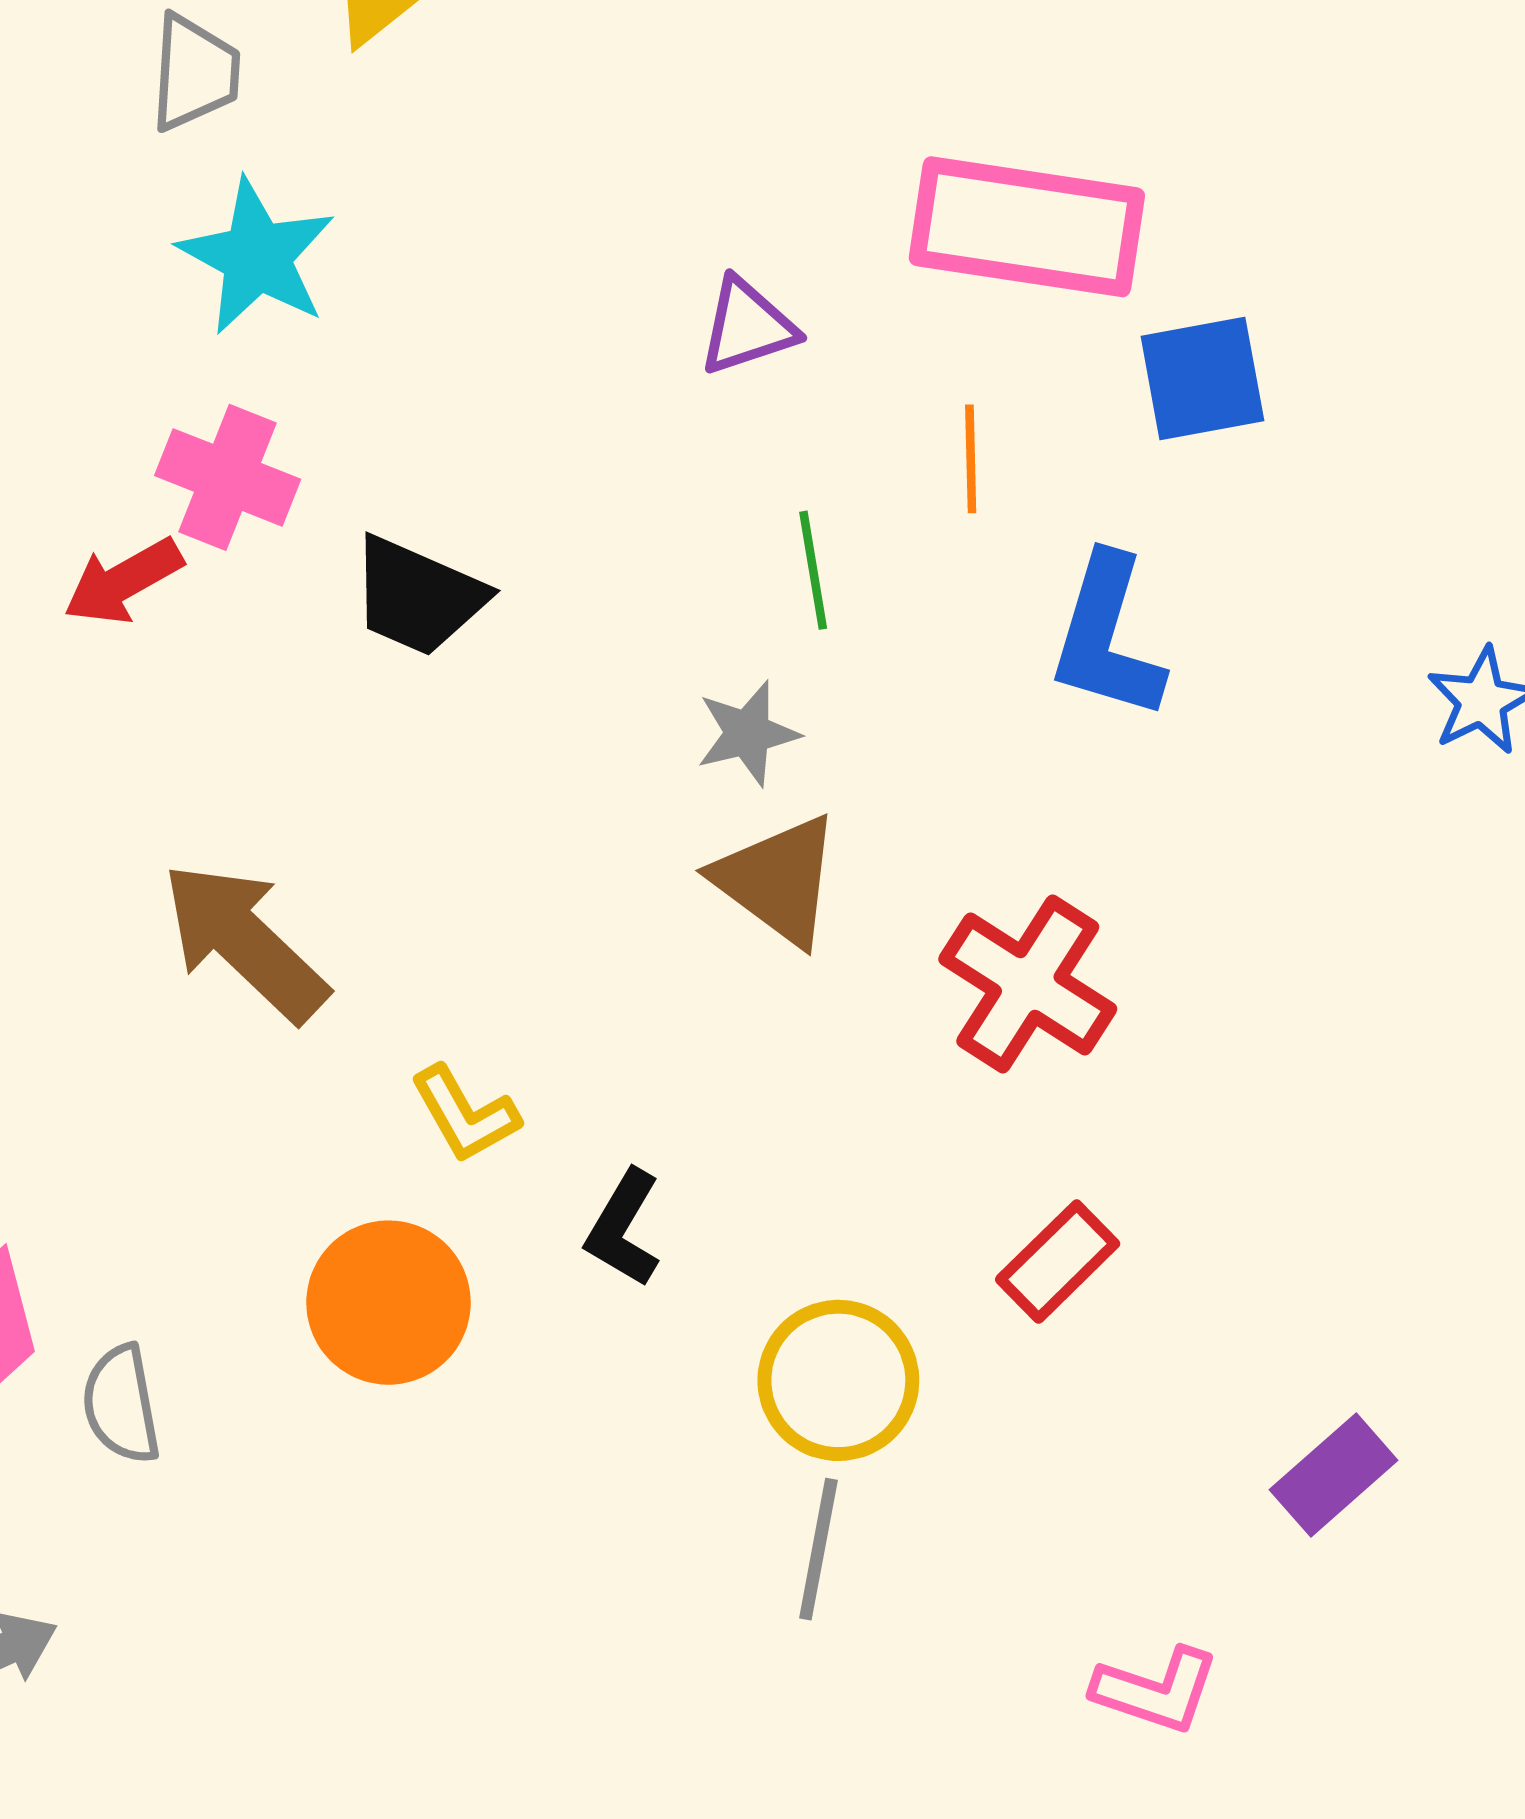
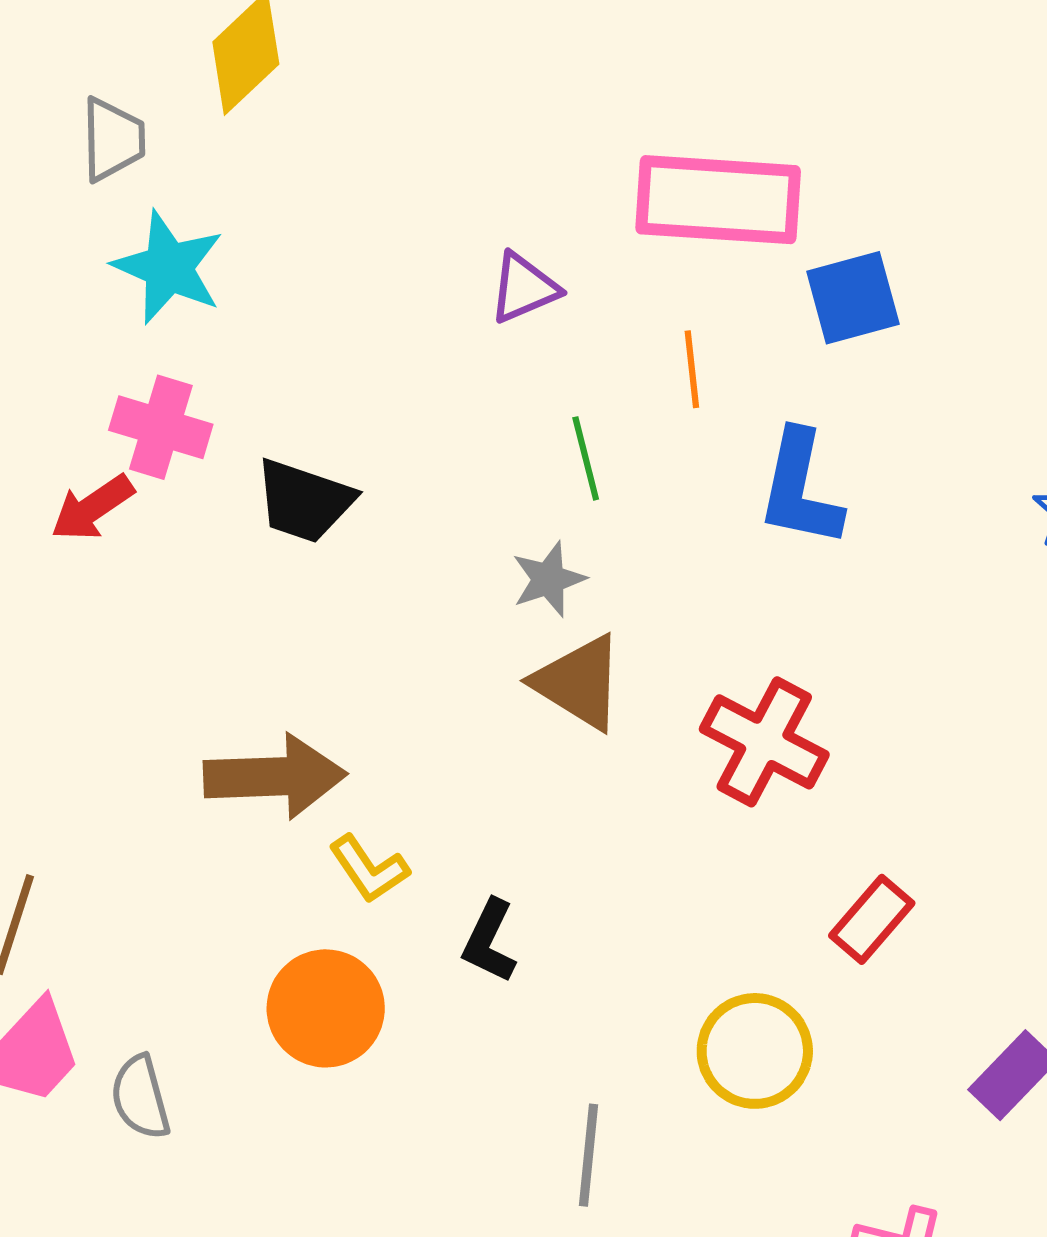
brown arrow: (245, 942) -> (275, 777), moved, turned 139
red rectangle: (1058, 1262) -> (872, 919), moved
yellow circle: (838, 1380) -> (755, 1051), moved
gray line: (818, 1549) -> (589, 1155), moved

